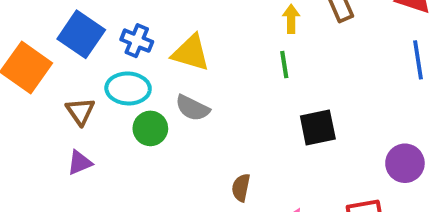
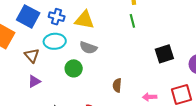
black square: (318, 127) -> (164, 54), moved
green circle: (150, 128) -> (74, 68), moved

